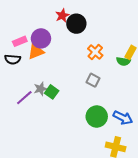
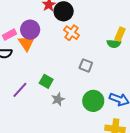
orange triangle: (36, 51) -> (26, 43), turned -36
orange cross: (95, 52) -> (72, 33), moved
gray star: (41, 89) -> (58, 99), moved

